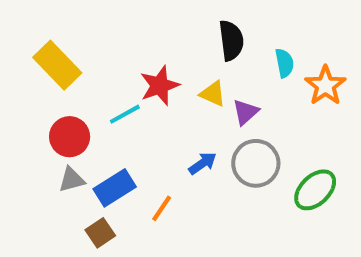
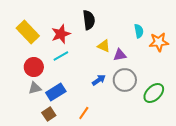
black semicircle: (231, 41) -> (89, 20), moved
red star: (160, 86) -> (61, 34), moved
orange star: (325, 86) -> (159, 42), turned 30
purple triangle: (246, 112) -> (120, 55), turned 32
orange line: (162, 208) -> (84, 113), moved

